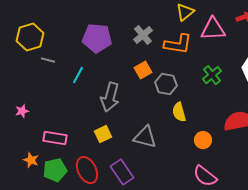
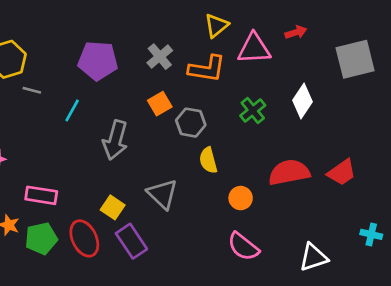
yellow square: (103, 134) -> (113, 207), moved, turned -30
gray triangle: (145, 137) -> (162, 194), turned 30

